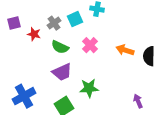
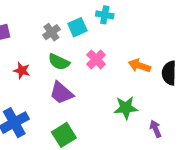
red star: (34, 34) -> (22, 71), moved
purple trapezoid: (62, 72) -> (61, 93), turned 65
green star: (89, 88) -> (126, 108), moved

